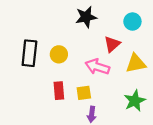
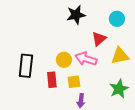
black rectangle: (29, 53) -> (26, 66), moved
yellow circle: (59, 54) -> (64, 60), moved

